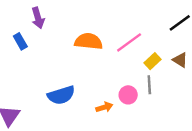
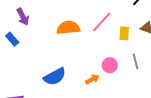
yellow rectangle: (153, 61) -> (124, 33), turned -32
gray line: (149, 85) -> (135, 61), moved

